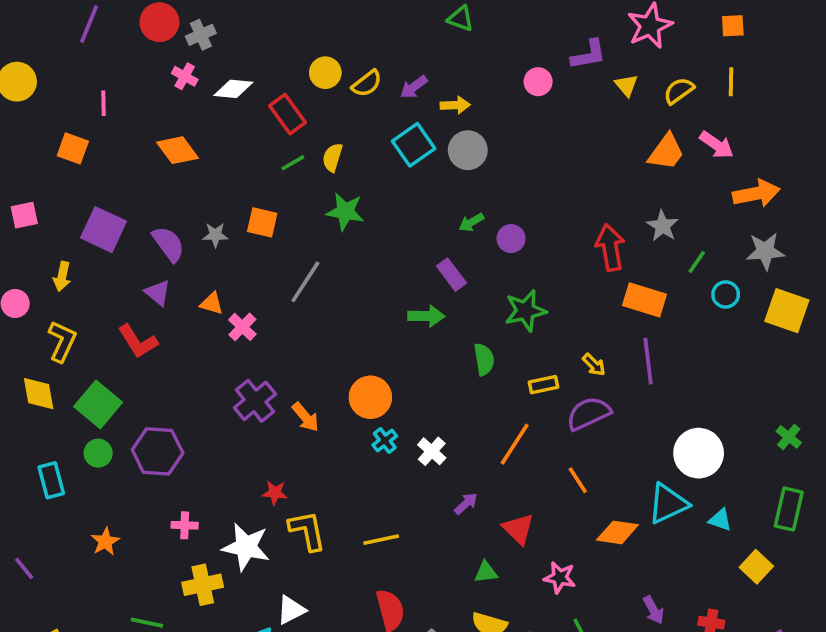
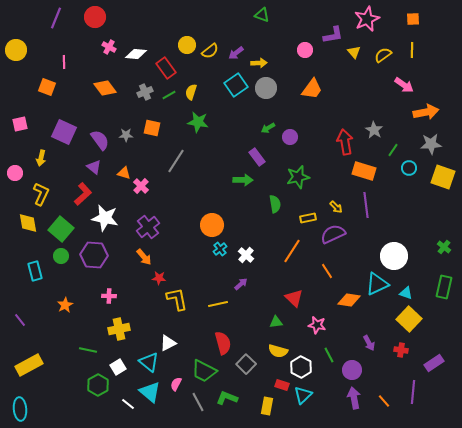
gray cross: (201, 35) -> (145, 92), moved
orange trapezoid: (666, 152) -> (312, 89), moved
red L-shape: (138, 341) -> (83, 194), turned -100
orange arrow: (305, 417) -> (144, 257), moved
purple arrow: (466, 504) -> (241, 284), moved
white star: (246, 547) -> (105, 218), moved
yellow square: (756, 567) -> (409, 319), moved, size x1.4

